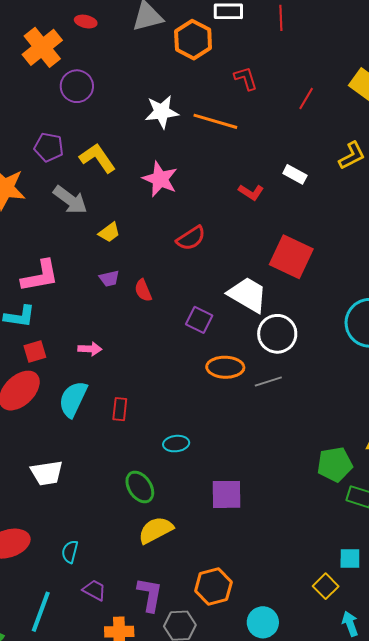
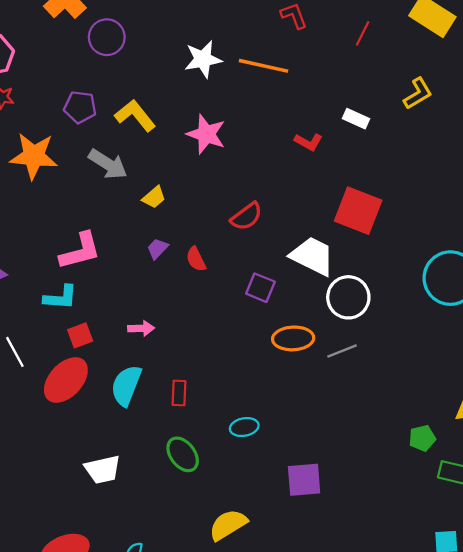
red semicircle: (191, 238) -> (246, 216), moved
purple trapezoid: (109, 279) -> (157, 249), turned 150
green pentagon: (335, 464) -> (422, 438), size x0.7
green ellipse: (140, 487) -> (183, 454), moved

